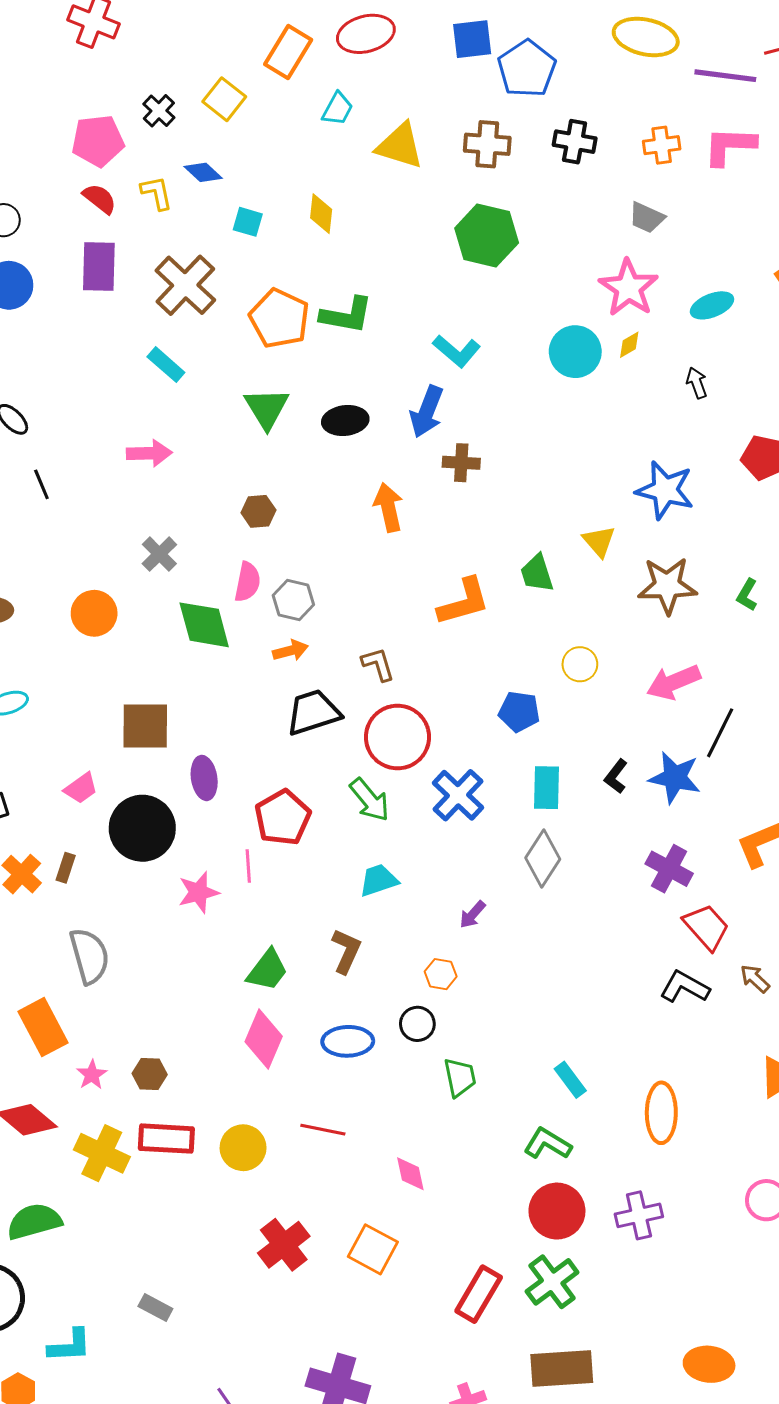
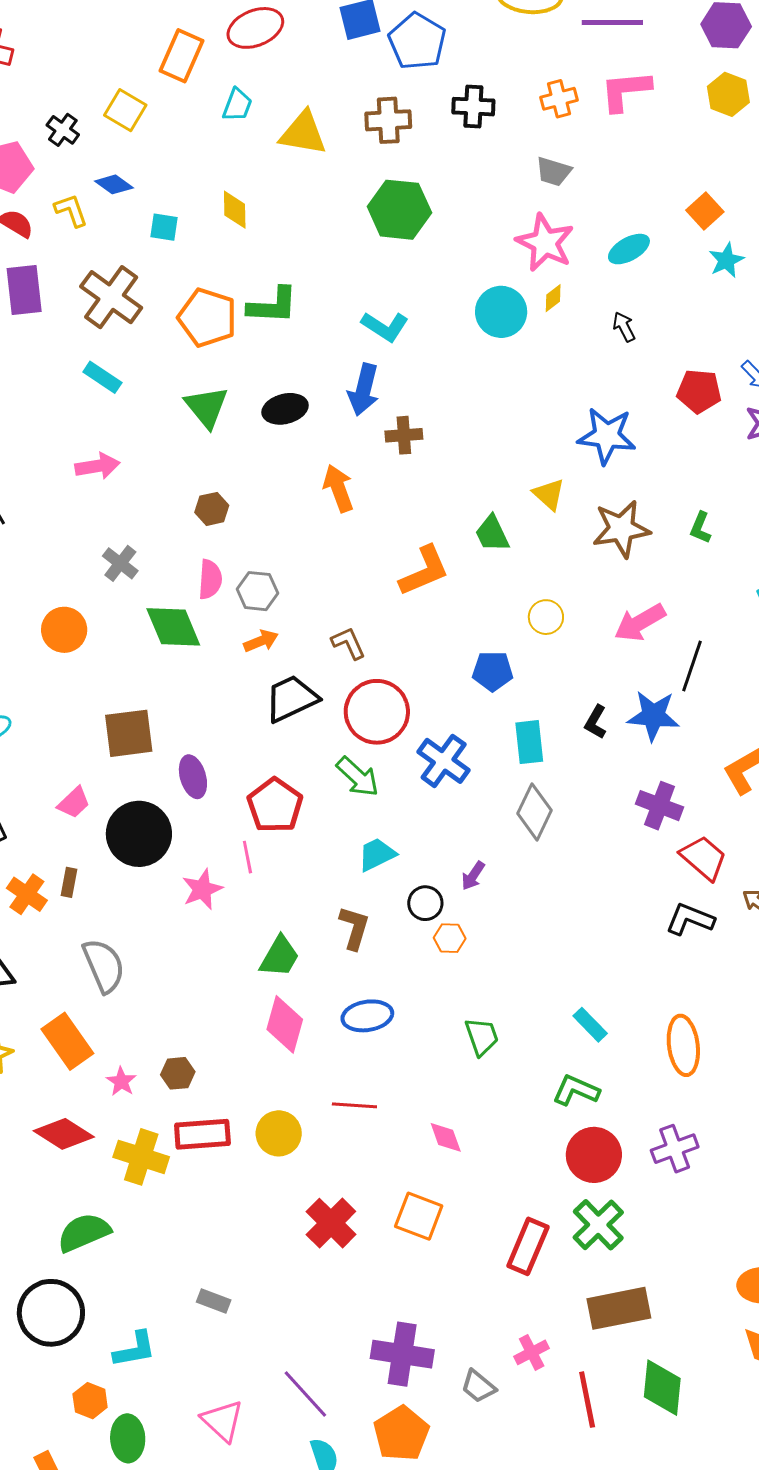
black circle: (417, 1024) -> (425, 903), moved

